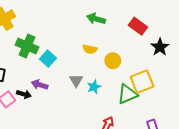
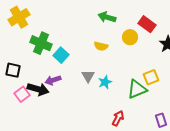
yellow circle: (113, 61) -> (130, 37), moved
yellow square: (142, 82) -> (151, 77), size x0.7
purple arrow: (40, 85) -> (53, 80), turned -35
black arrow: (24, 94) -> (38, 89), size x1.5

